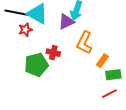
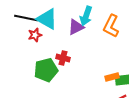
orange L-shape: (84, 43) -> (111, 26), moved
orange rectangle: (102, 61) -> (112, 77), moved, turned 40

